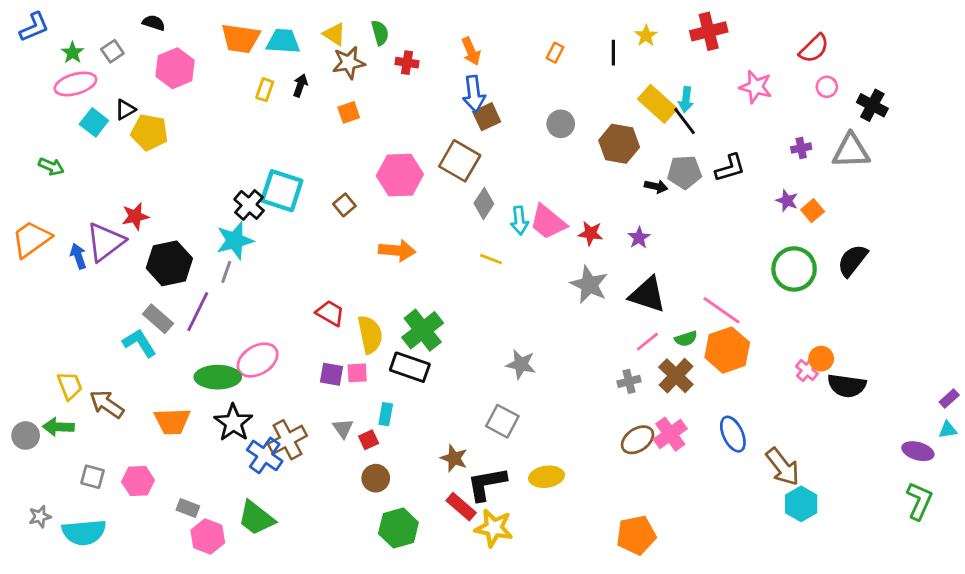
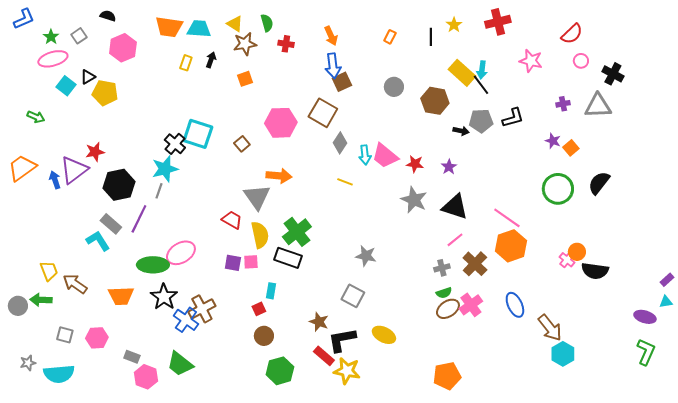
green semicircle: (686, 339) -> (444, 293), moved
gray triangle: (343, 428) -> (257, 197), moved, size x1.8
yellow ellipse: (546, 477) -> (384, 335), turned 35

